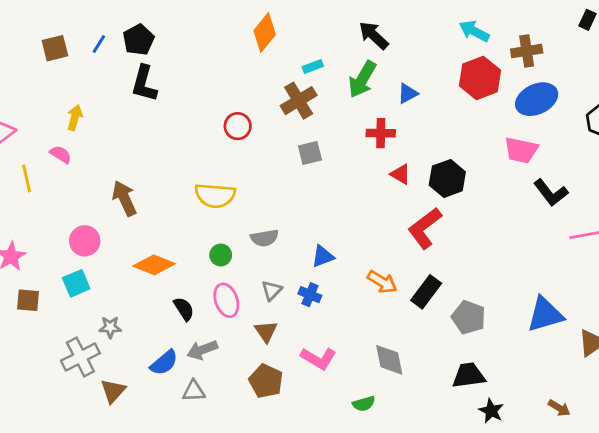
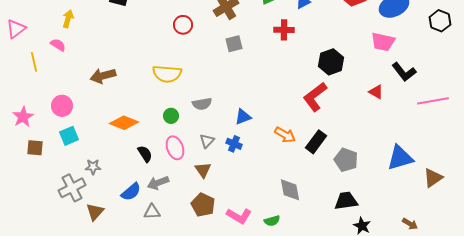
red triangle: (401, 174) -> (376, 92), moved
brown arrow: (124, 198) -> (103, 76), turned -80
pink circle: (85, 241) -> (62, 106), moved
pink L-shape: (318, 358) -> (239, 216), moved

